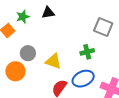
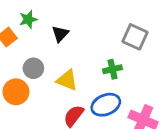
black triangle: (48, 13) -> (60, 34), moved, turned -40

